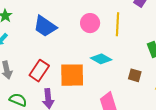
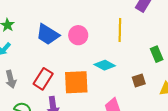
pink circle: (90, 23) -> (78, 35), moved
brown square: (135, 75) -> (139, 81), turned -32

